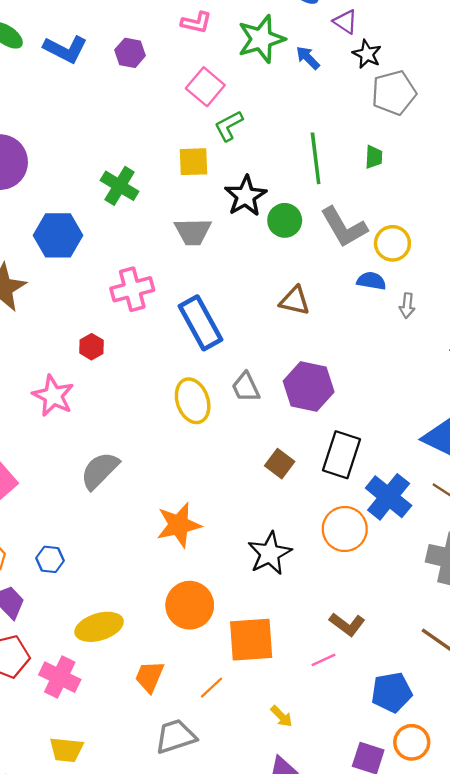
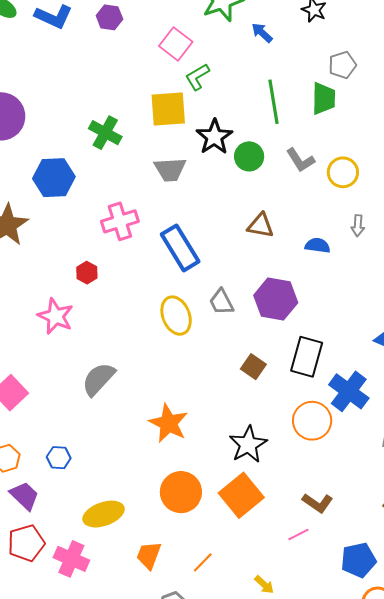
blue arrow: (308, 58) -> (262, 33), moved
gray pentagon: (394, 93) -> (342, 65), moved, size x0.7
green trapezoid: (374, 157) -> (324, 99), size x1.6
yellow square: (194, 162) -> (168, 109), size x1.4
gray L-shape: (344, 227) -> (300, 160), size x0.7
blue semicircle: (371, 281) -> (318, 245), moved
orange star: (179, 525) -> (169, 423), turned -30
orange square: (251, 640) -> (241, 495), moved, turned -33

